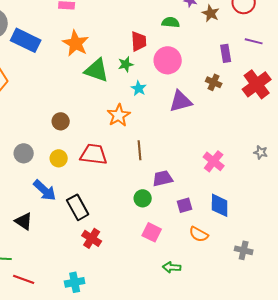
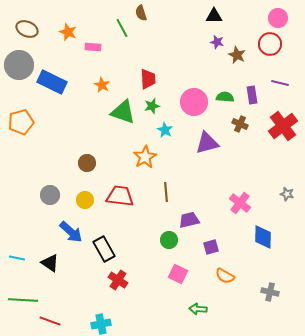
green semicircle: (171, 22) -> (225, 97), moved
red trapezoid: (139, 41) -> (148, 79), moved
orange star: (76, 43) -> (102, 85), size x0.6
blue diamond: (220, 205) -> (263, 237), moved

